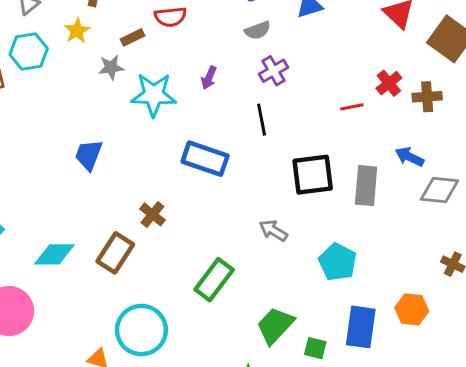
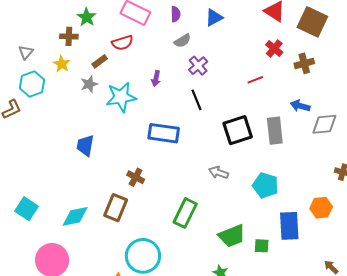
red cross: (389, 83) -> (274, 48), moved
green trapezoid: (275, 325) -> (232, 236), turned -144

